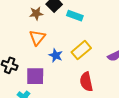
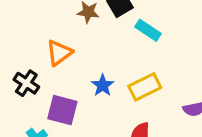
orange triangle: (37, 38) -> (59, 53), moved

